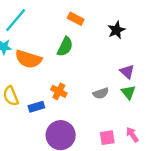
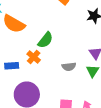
green semicircle: (65, 47) -> (45, 40), moved

